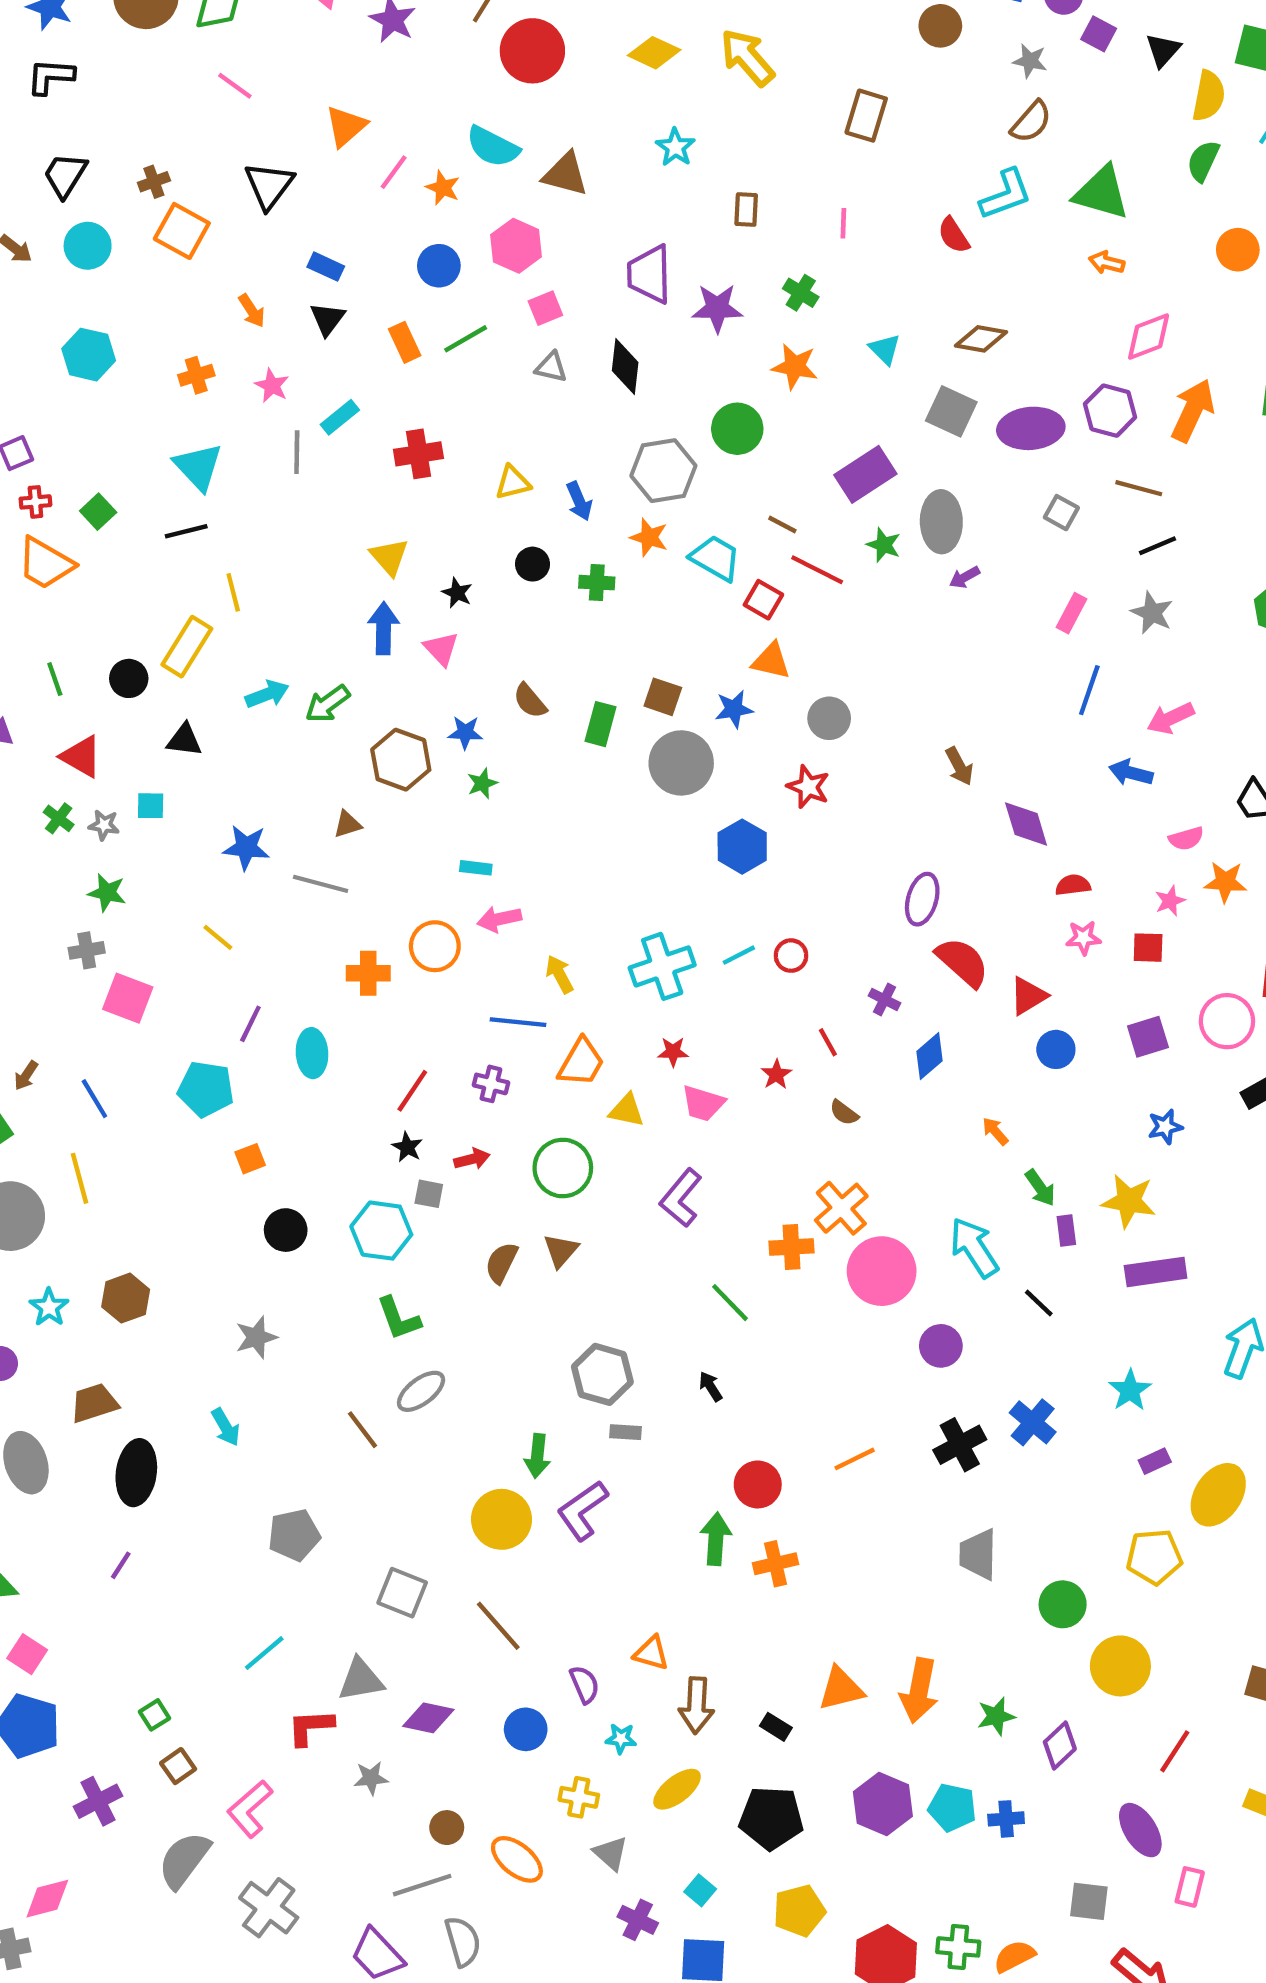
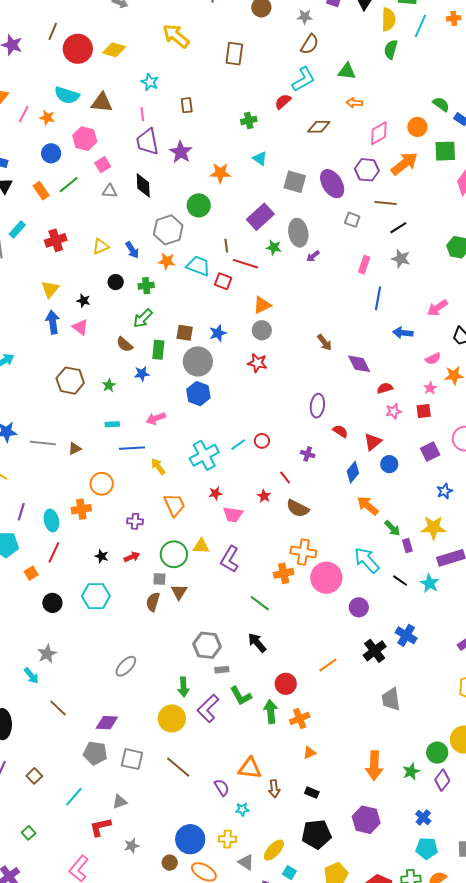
yellow diamond: (654, 53) -> (114, 50), moved
green triangle: (1102, 193) -> (347, 71), size x0.7
pink line: (843, 223) -> (142, 114), moved
red semicircle: (954, 235) -> (283, 102), turned 90
orange circle: (1238, 250) -> (417, 127), moved
green cross: (801, 293) -> (249, 120), moved, turned -35
purple star: (717, 308) -> (181, 152), turned -30
brown diamond: (981, 339) -> (319, 127), moved
orange arrow: (1193, 410) -> (404, 164), turned 36
purple ellipse: (1031, 428) -> (332, 184), turned 72
brown line: (782, 525) -> (226, 246), turned 64
yellow triangle: (389, 557) -> (50, 289), turned 30
orange triangle: (771, 661) -> (262, 305), moved, turned -30
green arrow: (328, 704) -> (143, 318), moved
pink arrow: (1171, 718) -> (437, 308), moved
blue star: (465, 732) -> (142, 374), moved
brown triangle: (348, 824) -> (75, 449), moved
blue hexagon: (742, 847) -> (198, 394), moved
pink arrow: (499, 919) -> (156, 418), moved
orange circle: (435, 946) -> (102, 484), moved
red semicircle: (962, 962) -> (340, 431), size x0.6
orange cross: (368, 973) -> (81, 509), moved
blue line: (518, 1022) -> (132, 448), moved
blue diamond: (929, 1056) -> (353, 472), moved
orange trapezoid: (581, 1062) -> (174, 505), turned -45
red line: (412, 1091) -> (54, 552), moved
yellow triangle: (627, 1110) -> (201, 546), moved
brown semicircle: (844, 1113) -> (298, 508), size x1.6
orange arrow: (995, 1131) -> (368, 506), size x1.6
gray square: (429, 1194) -> (159, 579), moved
orange cross: (841, 1208) -> (303, 552), turned -30
green L-shape: (399, 1318) -> (241, 696), moved
black arrow: (710, 1386) -> (257, 643), size x1.5
cyan star: (1130, 1390) -> (430, 583), moved
cyan arrow: (226, 1427) -> (31, 676), moved
brown line: (363, 1430) -> (58, 708), moved
gray pentagon: (294, 1535) -> (95, 753), moved, turned 30
green circle: (1063, 1604) -> (437, 753), moved
orange triangle: (651, 1653) -> (250, 768), size x1.4
gray triangle: (361, 1680) -> (120, 802), size x0.7
orange triangle: (841, 1689) -> (309, 753), moved, size x0.6
brown arrow: (697, 1705) -> (274, 789), size x0.7
purple diamond: (428, 1718) -> (107, 723), moved
blue circle: (526, 1729) -> (190, 839), moved, size x1.5
brown square: (178, 1766) -> (34, 776), moved
yellow ellipse: (677, 1789) -> (274, 850), moved
cyan pentagon: (952, 1808) -> (427, 848), moved
blue cross: (1006, 1819) -> (423, 817), turned -35

